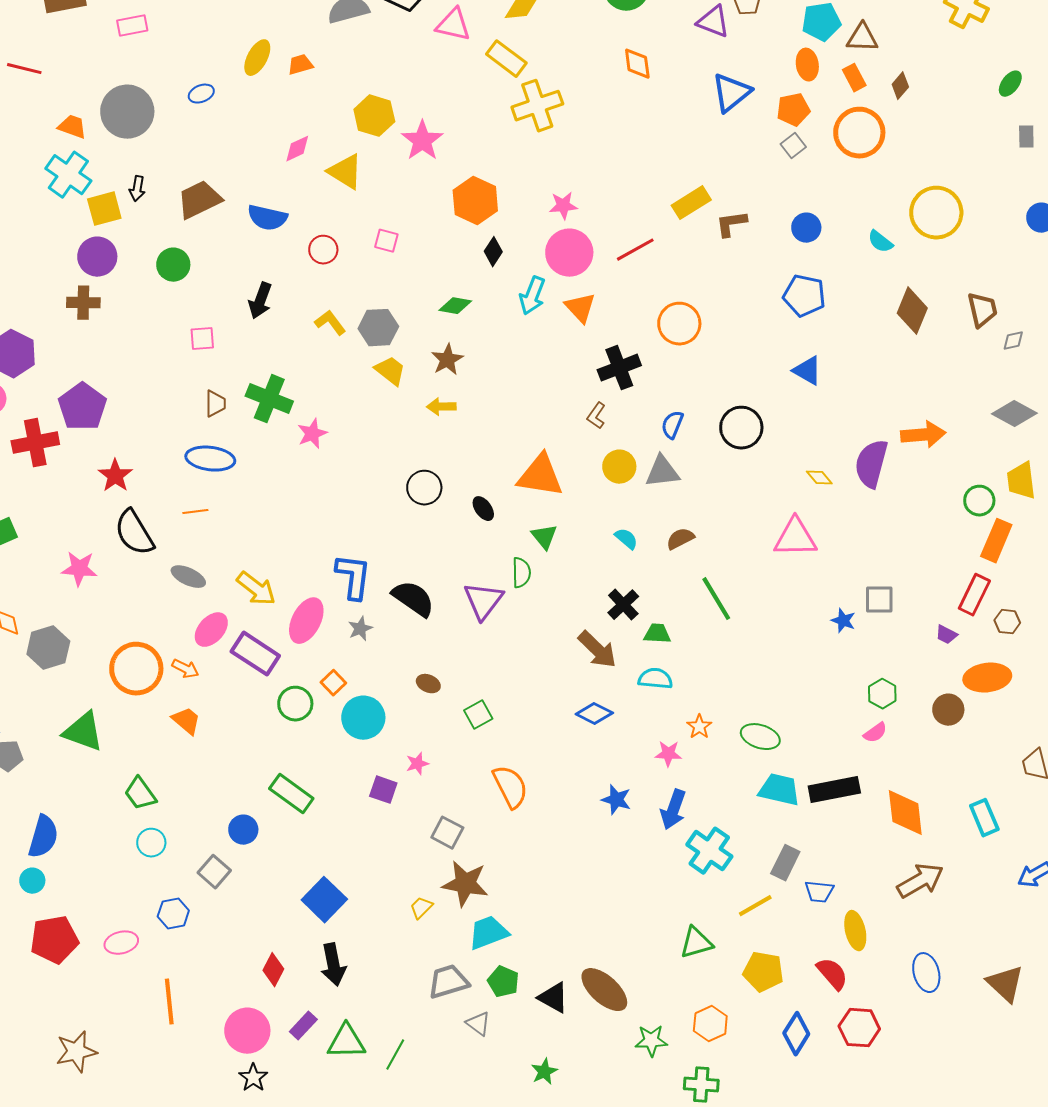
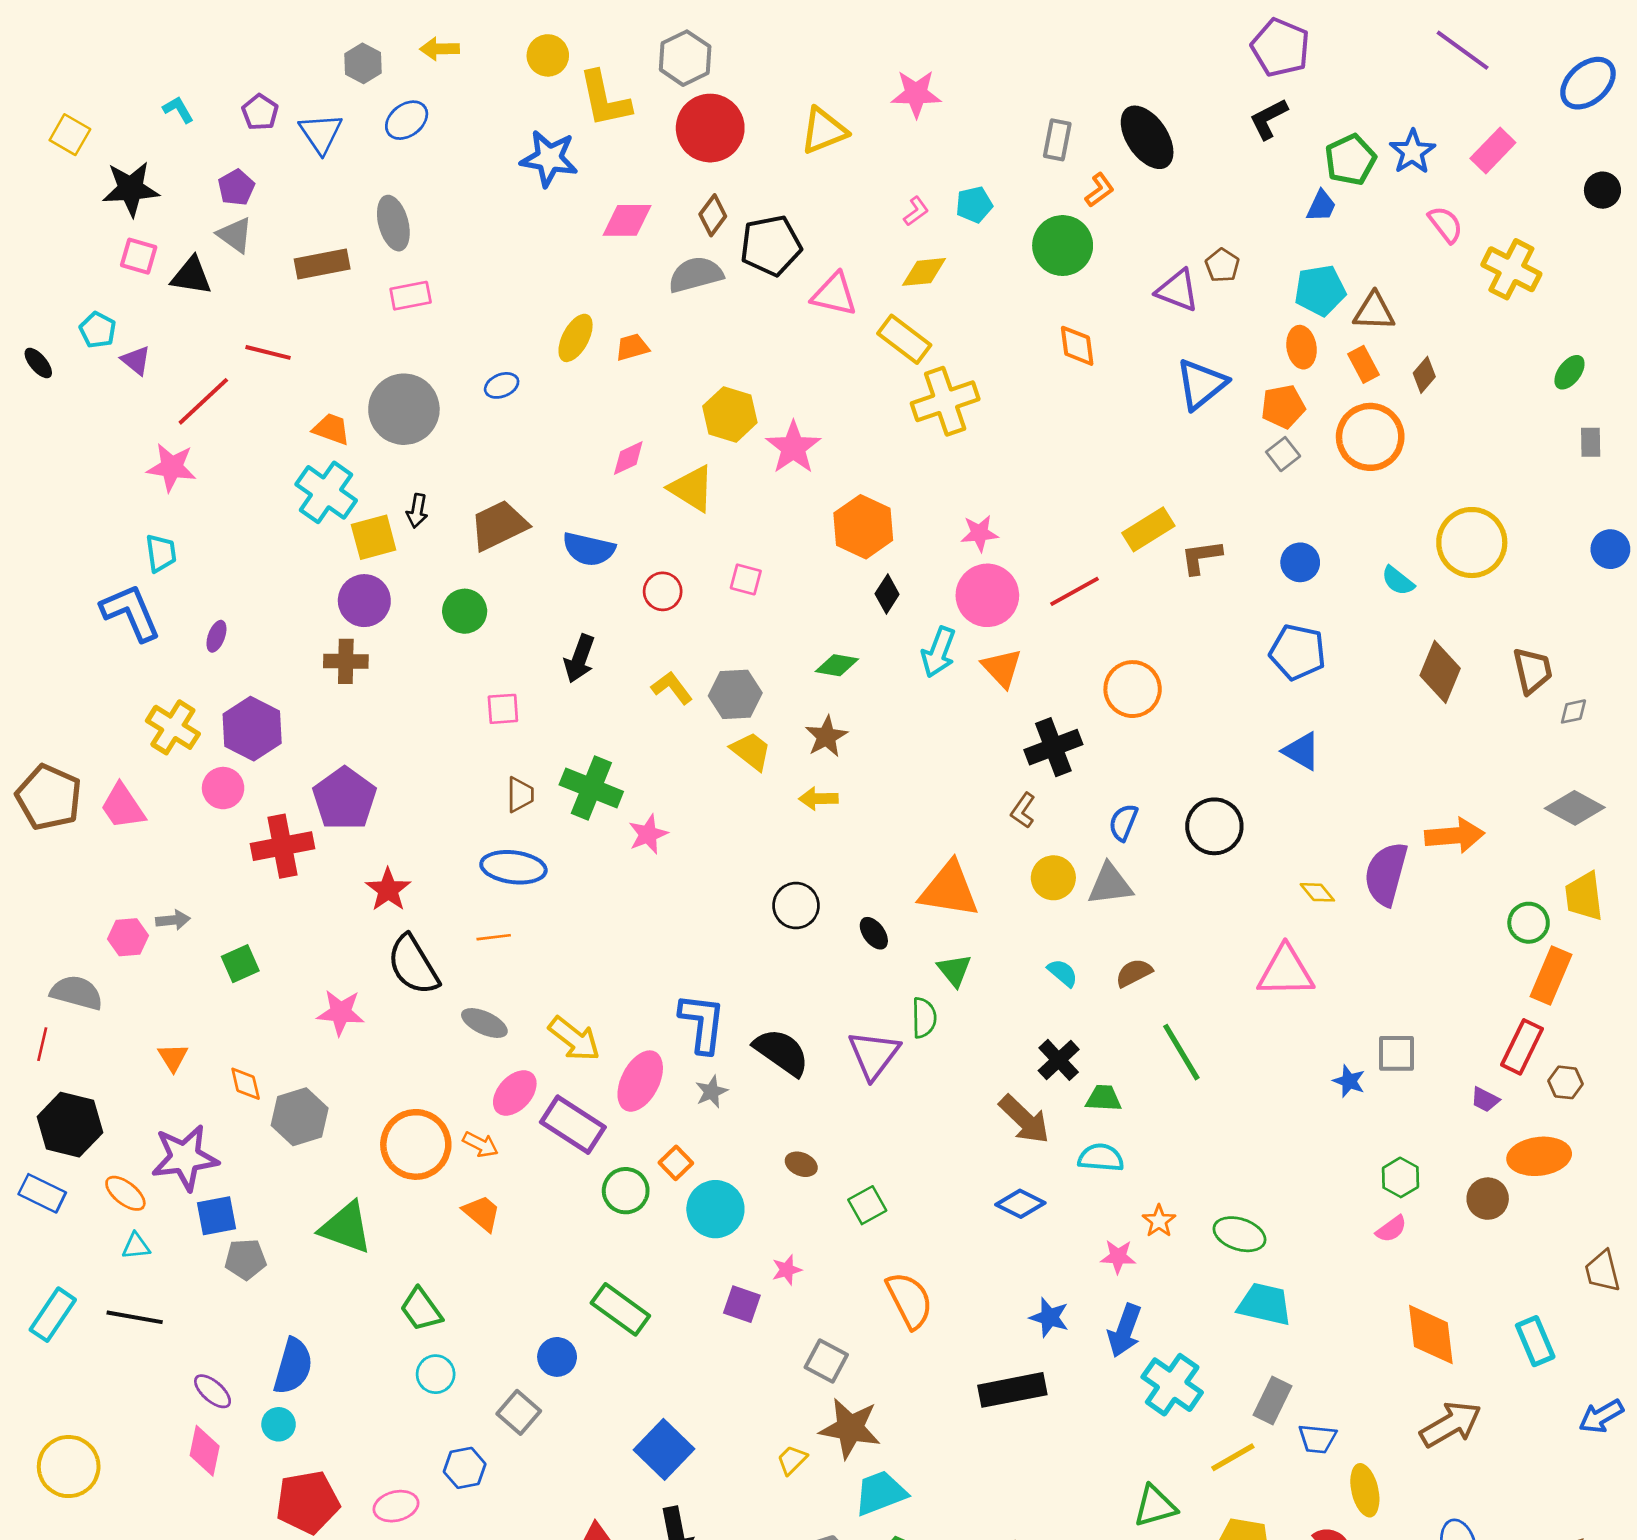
black rectangle: (834, 790) -> (1012, 1390), moved

